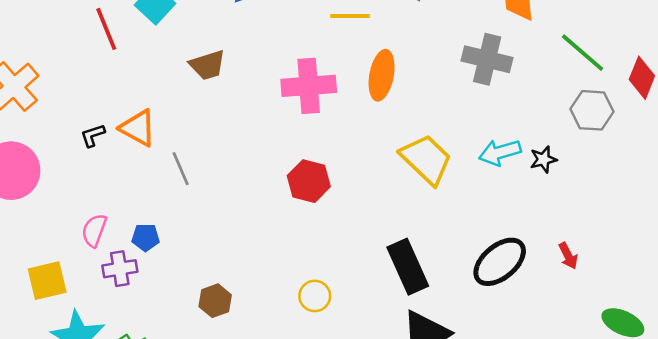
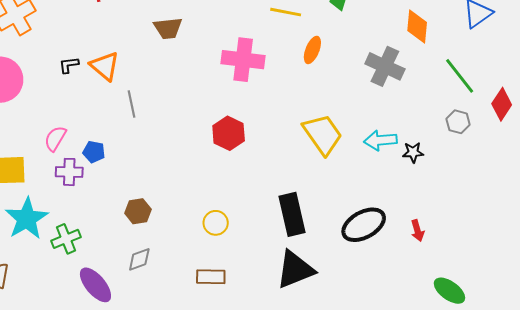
orange ellipse: (382, 75) -> (312, 50), moved, size x0.7
gray hexagon: (592, 110) -> (458, 122), size x0.7

